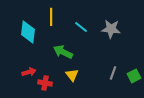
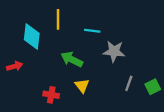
cyan line: (81, 27) -> (92, 31), turned -32
gray star: (111, 29) -> (114, 51), moved
red arrow: (29, 72) -> (15, 66), moved

